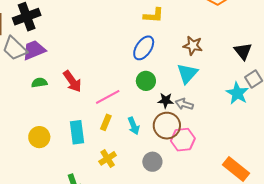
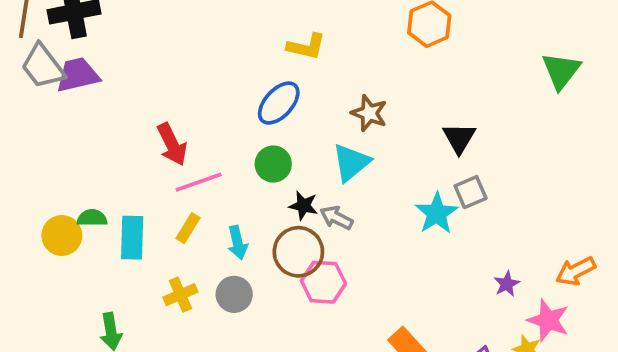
red arrow: (72, 81) -> (172, 144), moved
green semicircle: (39, 83) -> (92, 218), moved
gray circle: (152, 162) -> (234, 294), moved

